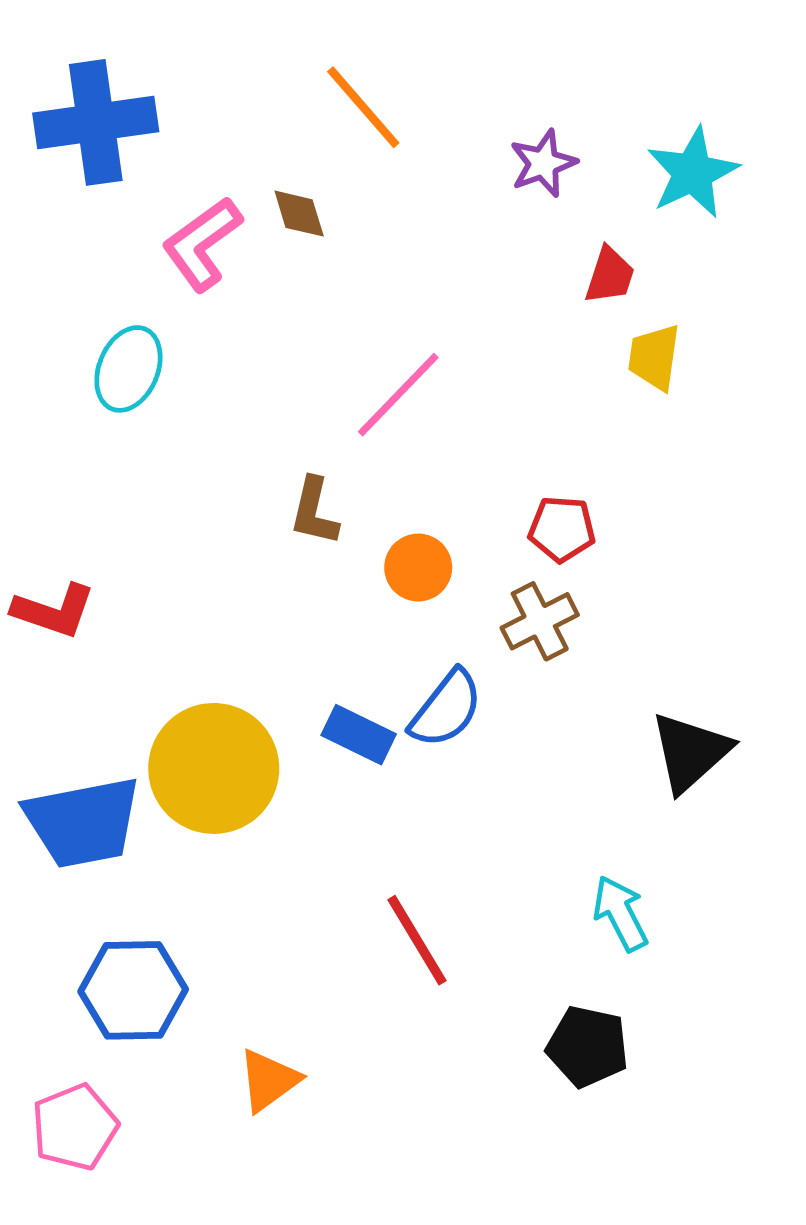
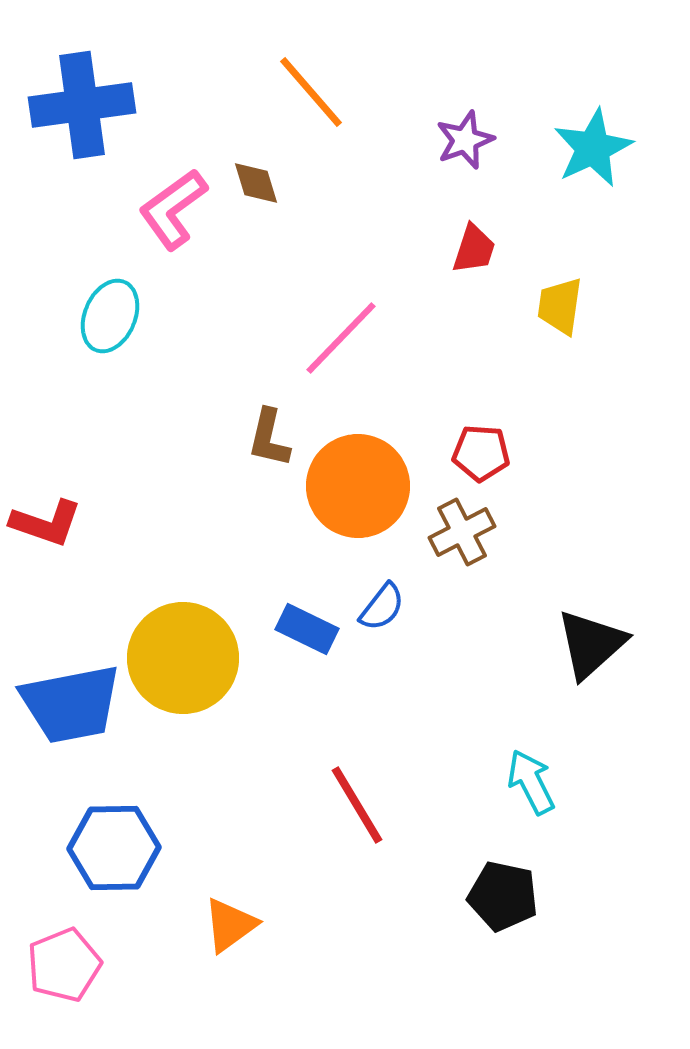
red trapezoid: (610, 275) -> (474, 249), moved
orange circle: (418, 568) -> (358, 486), size x1.8
blue semicircle: (446, 709) -> (382, 607), size x0.7

